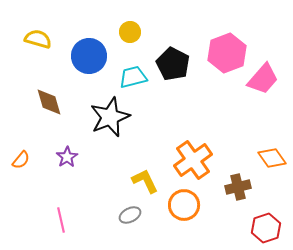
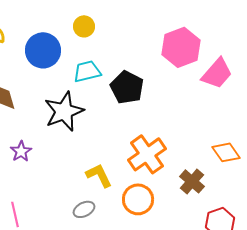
black pentagon: (173, 64) -> (127, 87), moved
brown cross: (238, 187) -> (192, 181), turned -35

